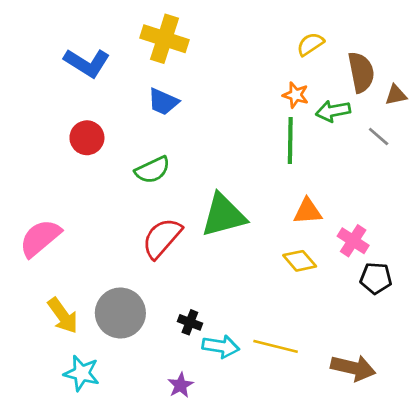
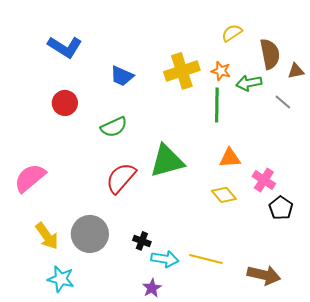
yellow cross: (165, 39) -> (182, 71), moved, turned -36
black pentagon: (376, 278) -> (281, 208), turned 30
purple star: (181, 385) -> (152, 288), moved

